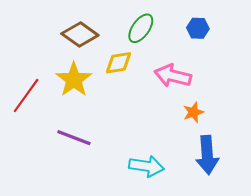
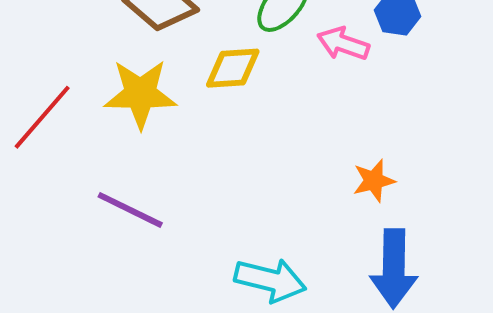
pink arrow: (173, 76) -> (343, 44), moved, size x0.7
yellow star: (74, 80) -> (140, 94), turned 30

